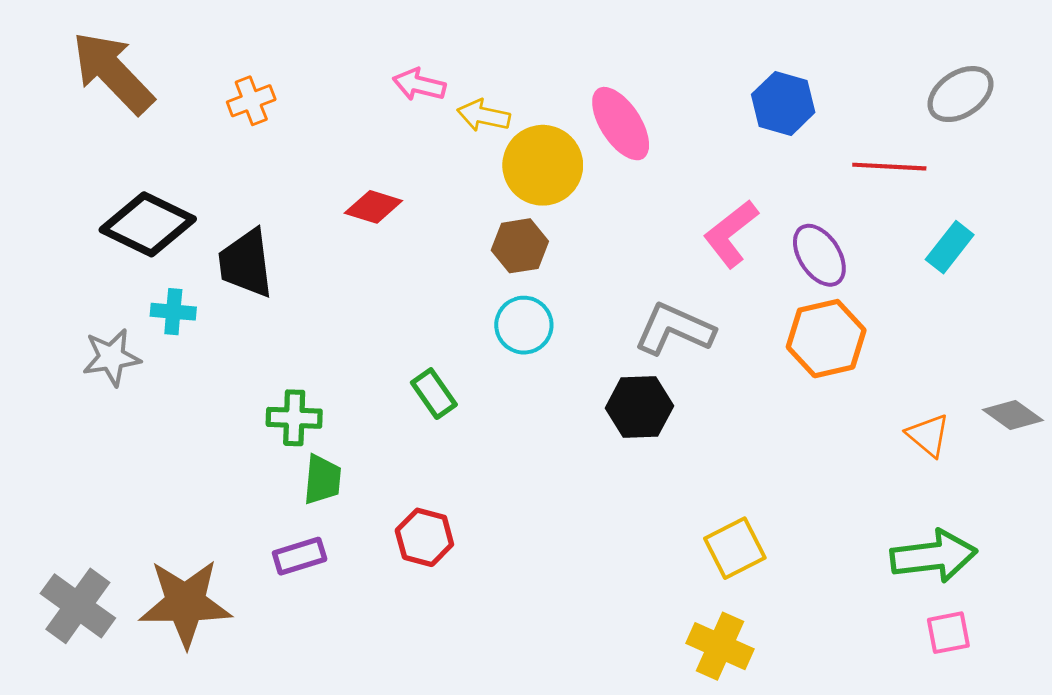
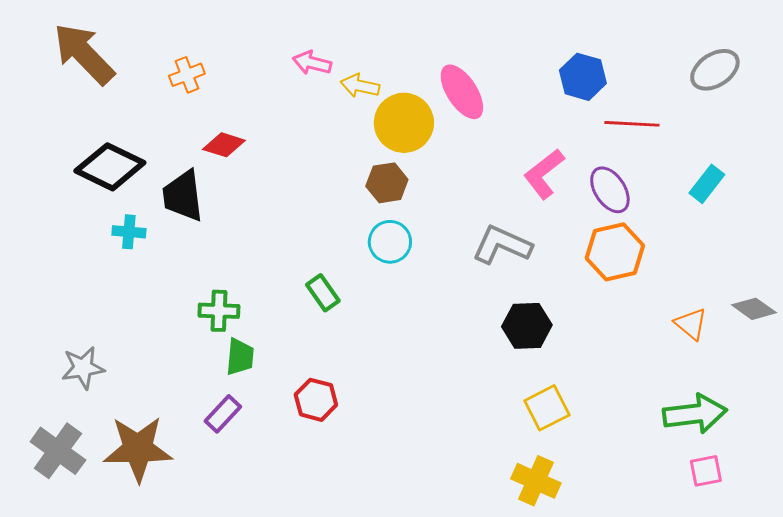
red line: (889, 167) -> (632, 124), moved
red diamond: (373, 207) -> (224, 145), moved
gray star: (111, 357) -> (83, 368), moved
black hexagon: (639, 407) -> (527, 326), moved
purple rectangle: (300, 556) -> (223, 414), turned -30

